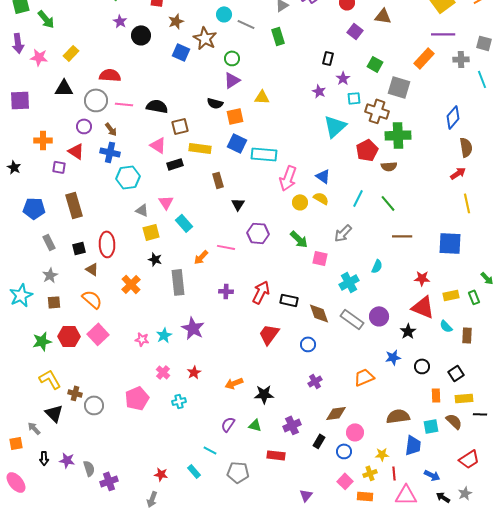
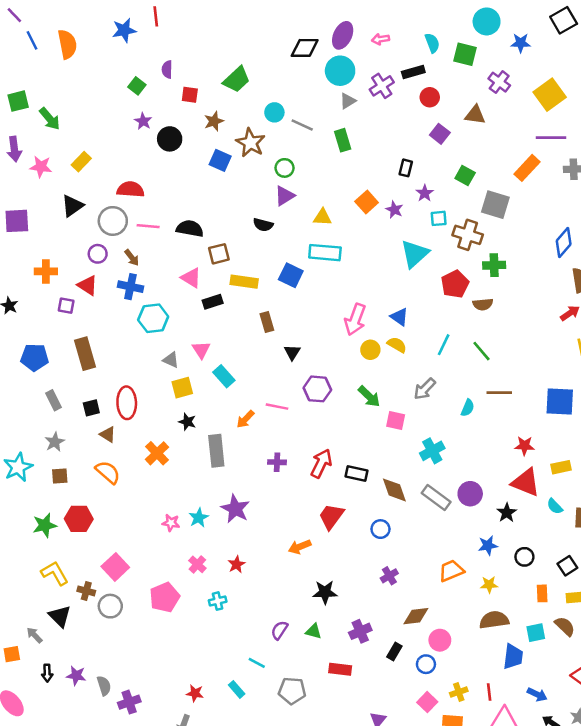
black triangle: (64, 88) -> (72, 206), turned -36
orange square: (235, 116) -> (367, 202), moved, turned -30
green cross: (398, 135) -> (494, 265), size x0.7
cyan rectangle: (264, 154) -> (325, 253), moved
cyan semicircle: (377, 266) -> (468, 408), moved
pink square: (98, 334) -> (115, 567), moved
orange arrow: (234, 383) -> (300, 547), moved
yellow star: (382, 454) -> (489, 585), moved

